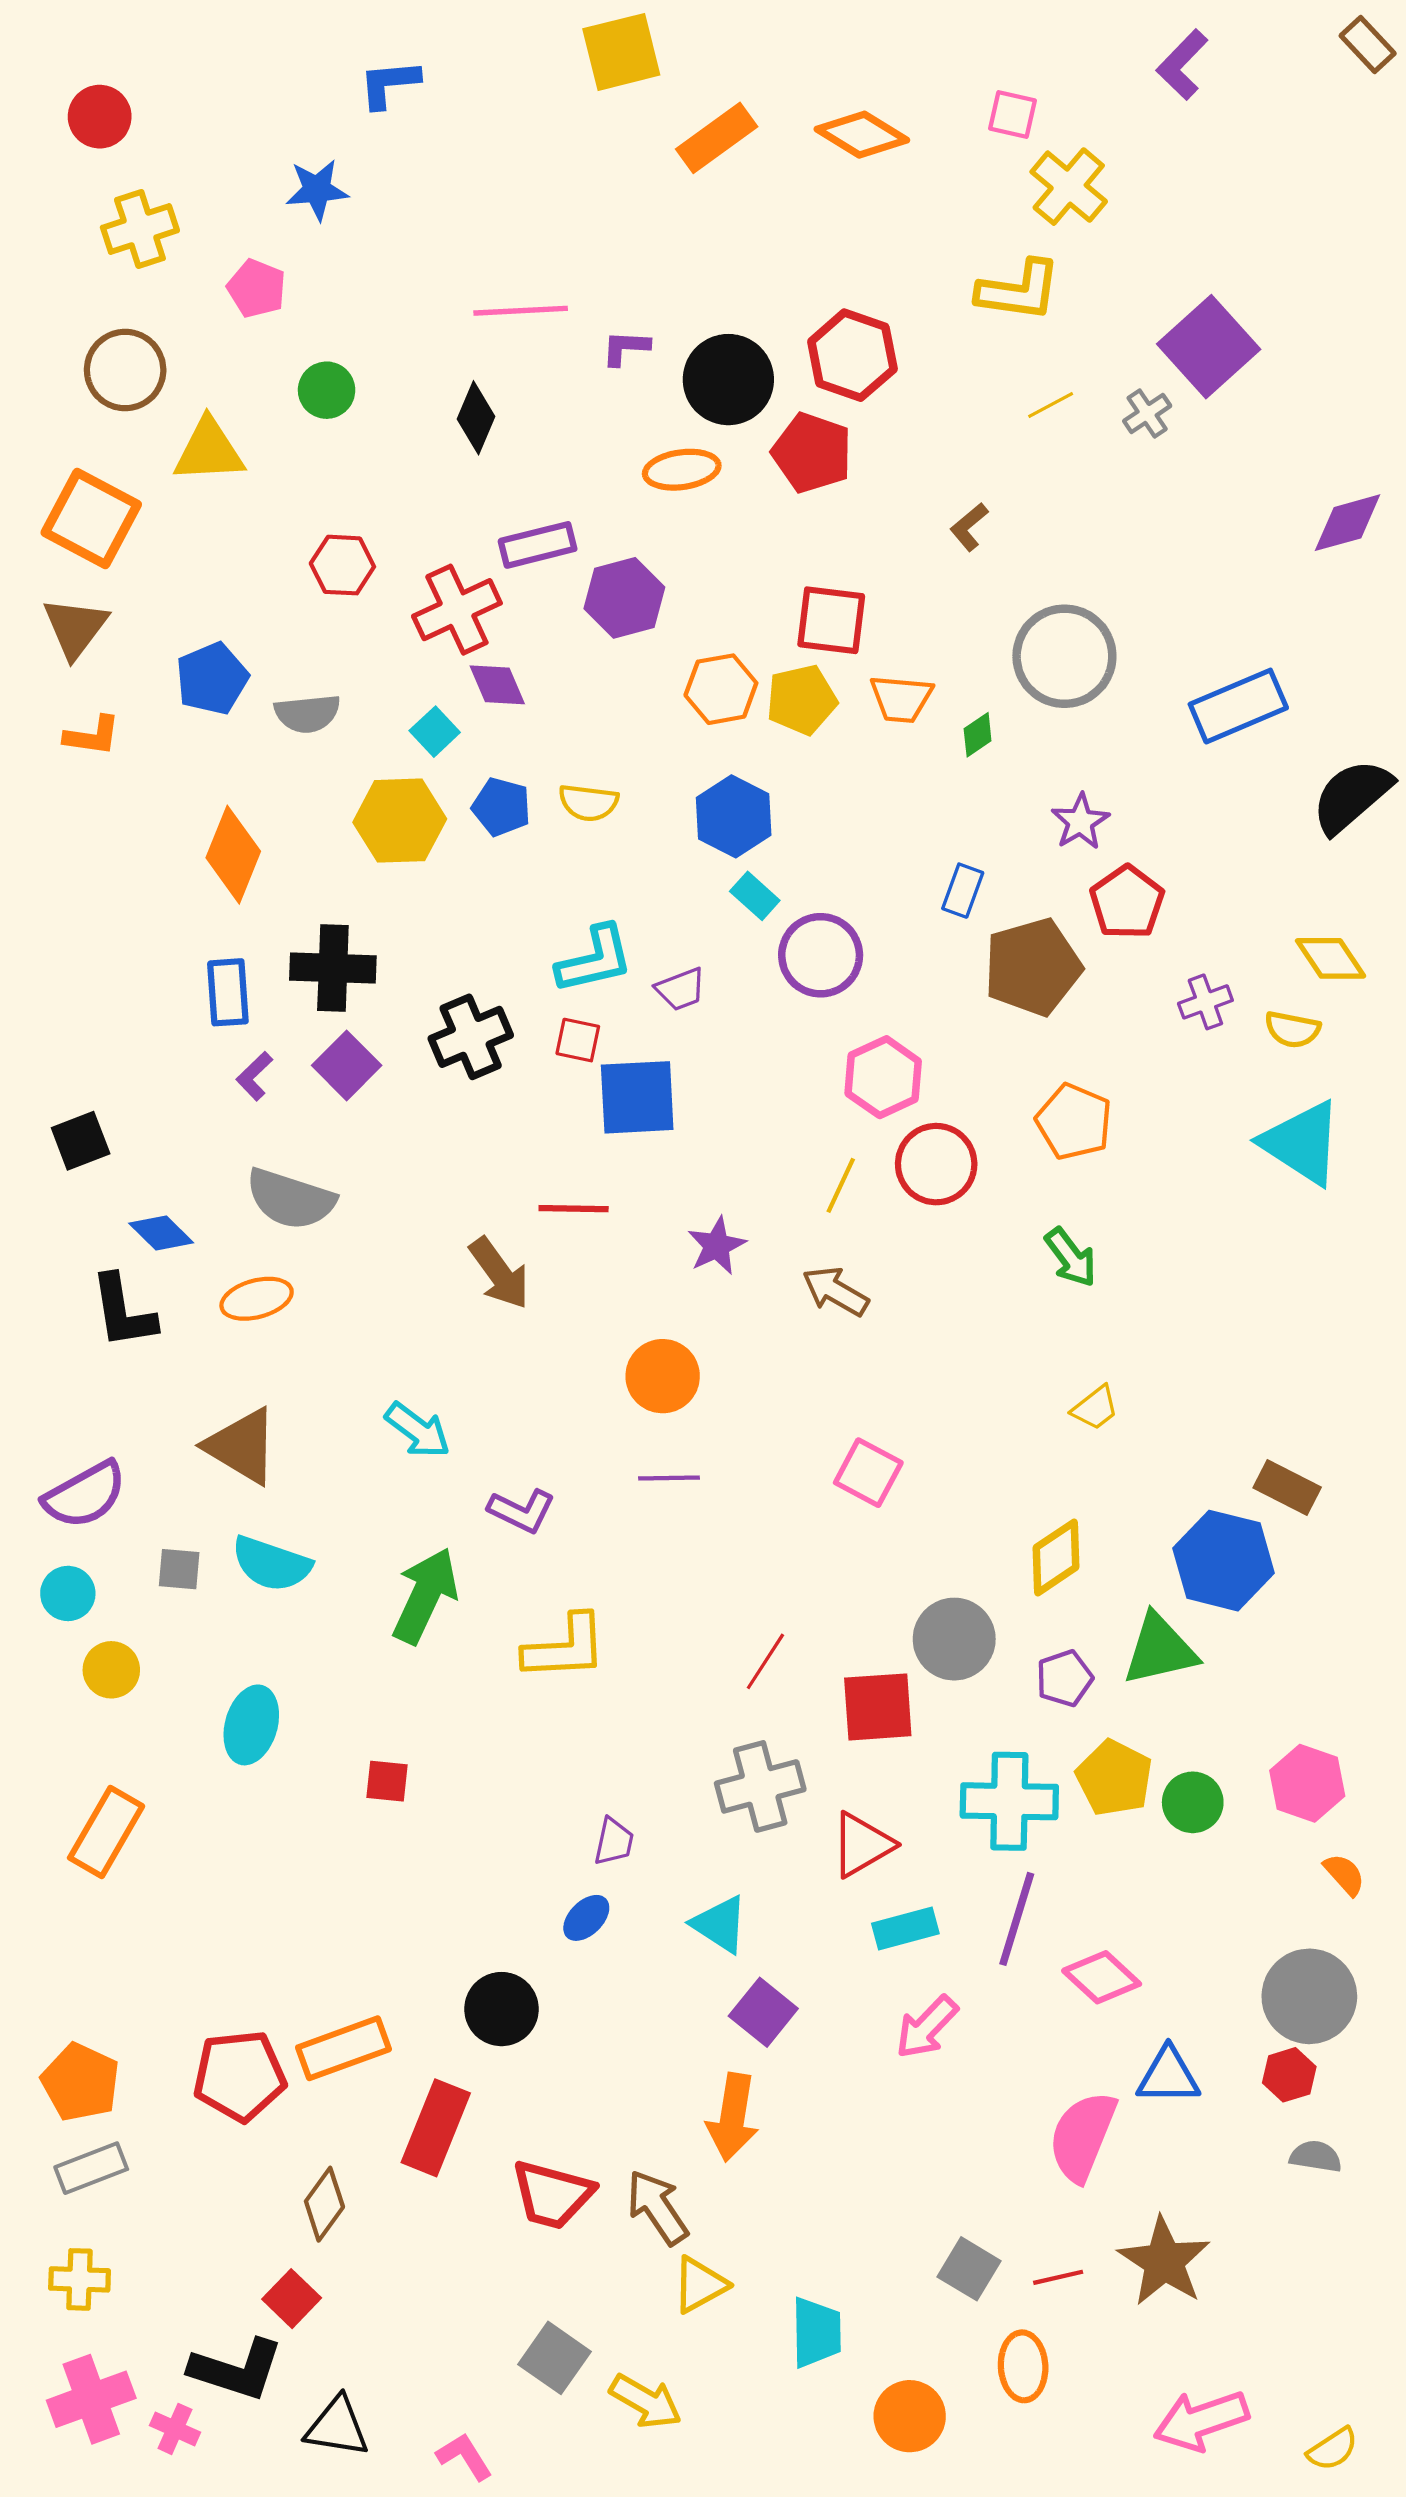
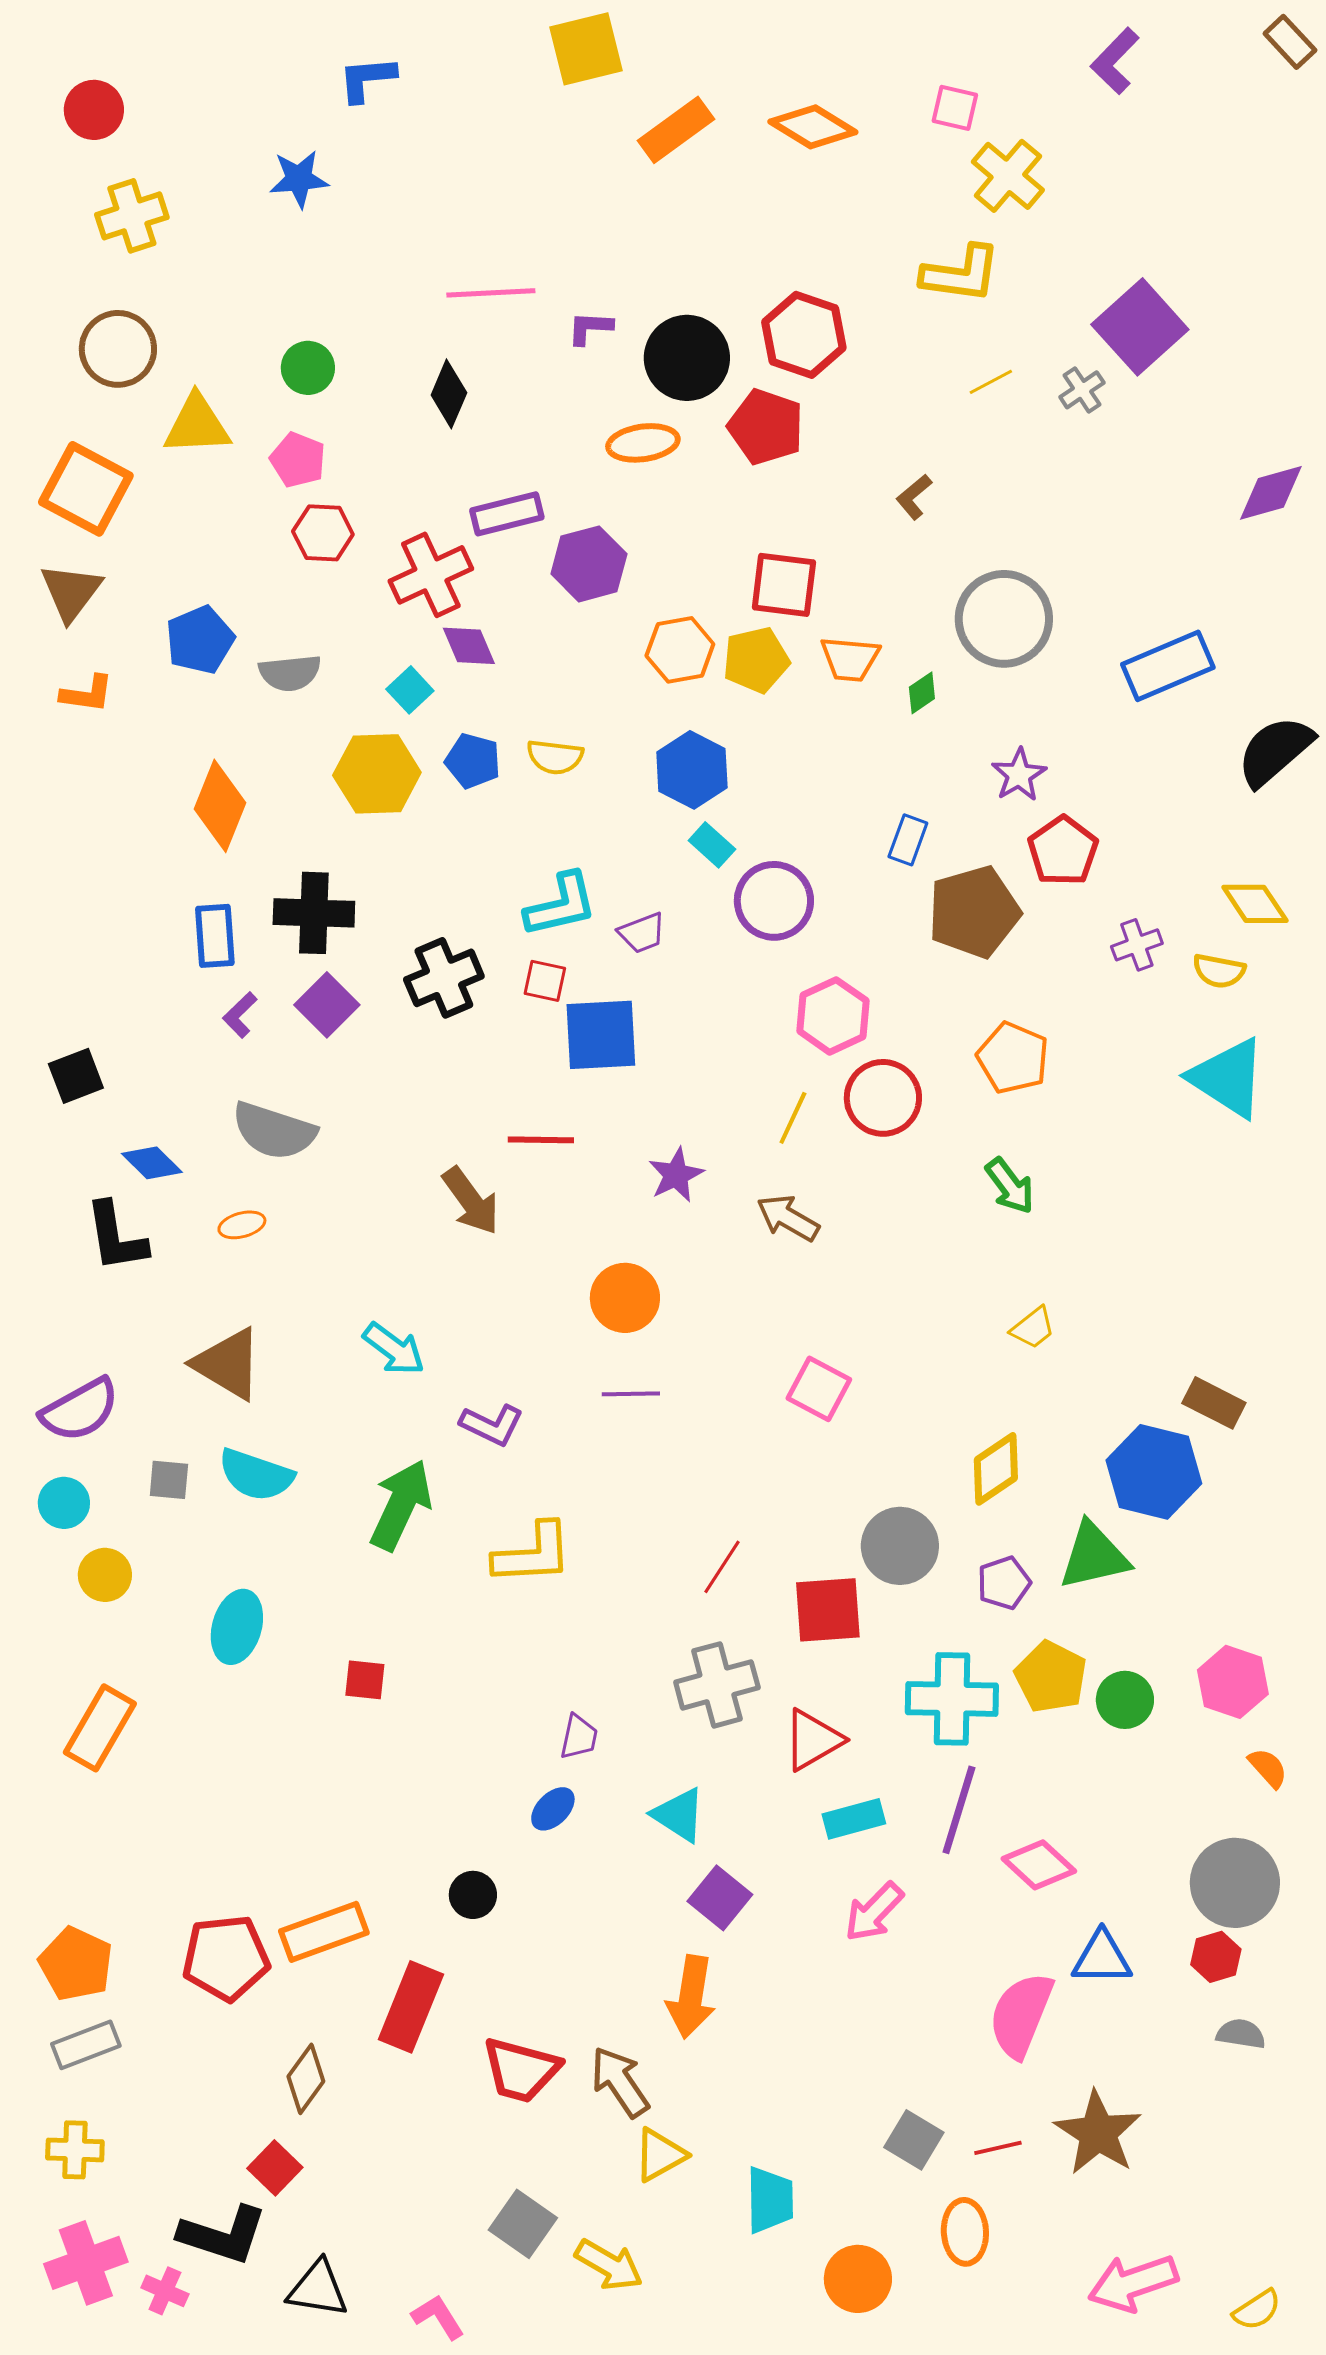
pink pentagon: (257, 288) -> (298, 460), moved
orange ellipse: (257, 1299) -> (242, 1225), size x0.7
black circle: (501, 2009) -> (473, 1895), size x0.7

